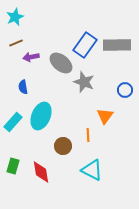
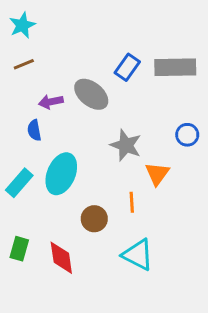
blue rectangle: (85, 45) -> (127, 67), size x0.7
purple arrow: (31, 57) -> (51, 102), moved
gray star: (84, 82) -> (126, 145), moved

